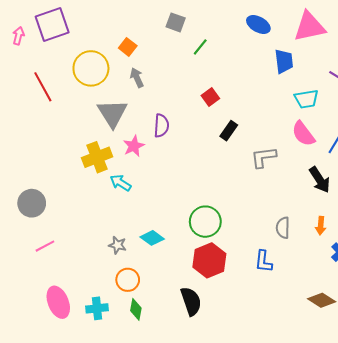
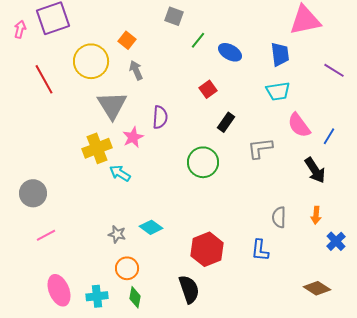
blue ellipse: (258, 25) -> (230, 52), moved
cyan trapezoid: (306, 99) -> (278, 91), moved
green circle: (205, 222) -> (203, 162), moved

